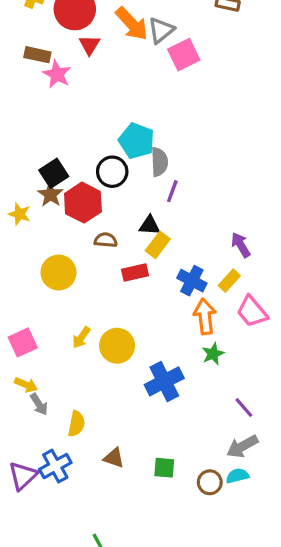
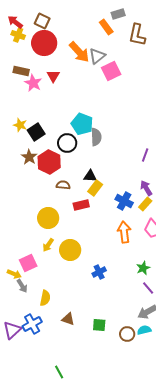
red triangle: (89, 45) -> (53, 76), moved
black square: (54, 173) -> (36, 132), moved
purple line: (172, 191) -> (145, 155), moved
yellow star: (20, 214) -> (20, 125), moved
yellow circle: (59, 273) -> (48, 218), moved
blue cross: (192, 281) -> (124, 201), moved
yellow rectangle: (229, 281) -> (145, 204), moved
pink square: (23, 342) -> (28, 263), moved
green star: (213, 354) -> (143, 268), moved
blue cross: (164, 381) -> (99, 272), size x0.6

